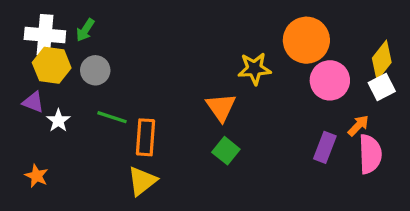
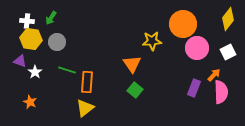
white cross: (45, 35) -> (27, 21), size x0.6
yellow diamond: (382, 60) -> (228, 19), moved
orange star: (37, 176) -> (30, 102), moved

